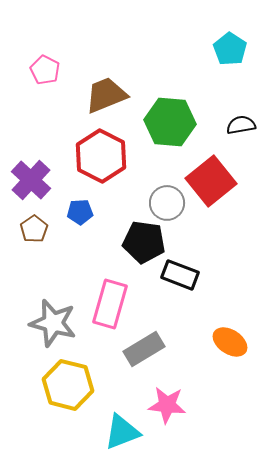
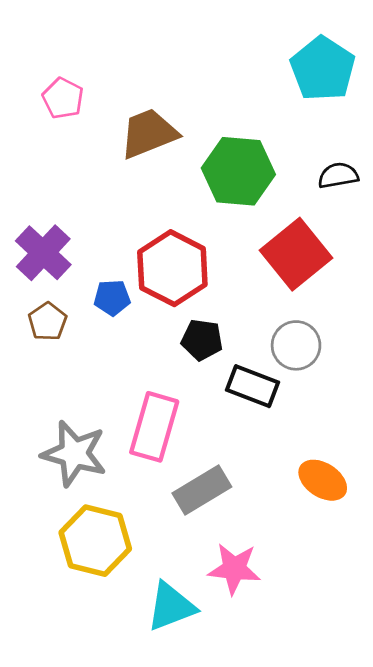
cyan pentagon: (230, 49) -> (323, 69), size x1.4
red hexagon: (101, 156) -> (172, 268), moved
gray circle: (167, 203) -> (296, 345), moved
black pentagon: (144, 242) -> (202, 340), size x0.7

